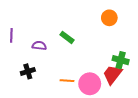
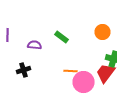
orange circle: (109, 18) -> (102, 32), moved
orange line: (67, 81) -> (70, 71), moved

